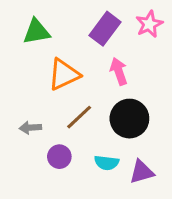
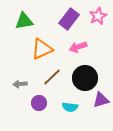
pink arrow: (119, 71) -> (78, 47), turned -90
purple triangle: (142, 172) -> (101, 100), moved

